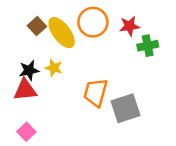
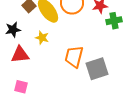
black star: (29, 70) -> (13, 30), moved
pink square: (26, 132) -> (21, 87), turned -32

